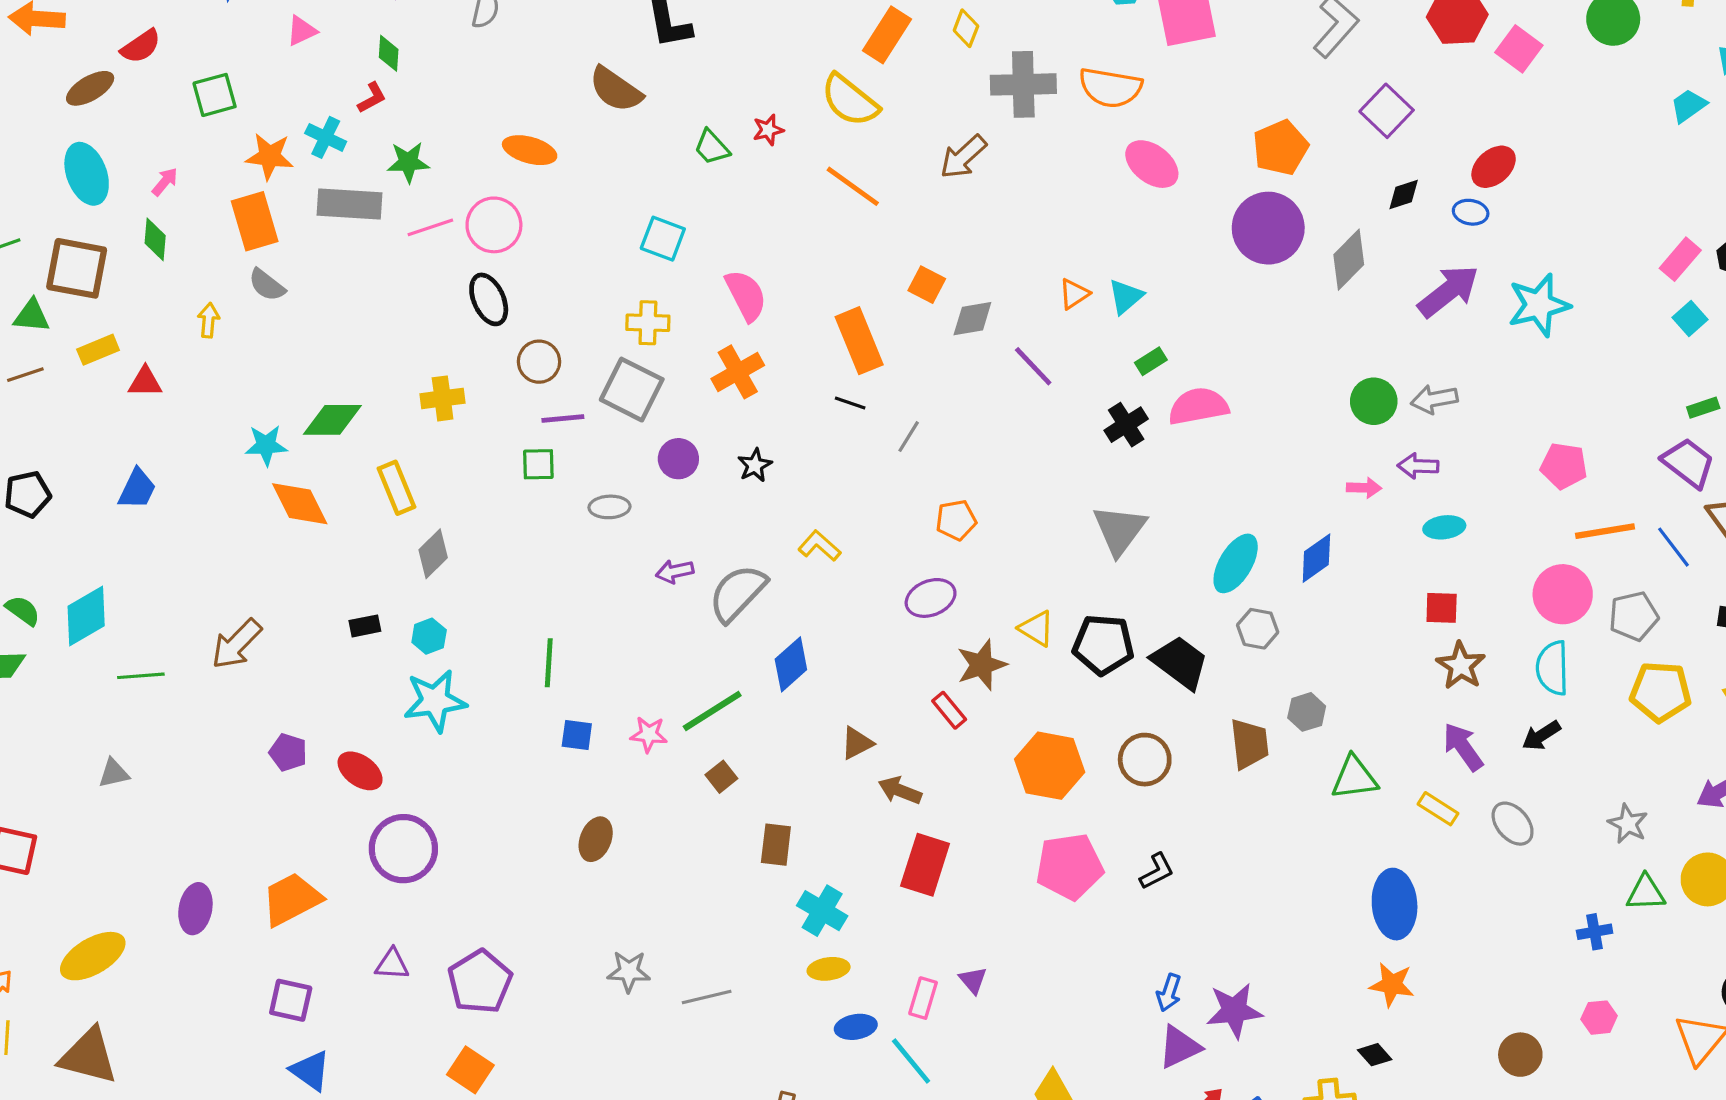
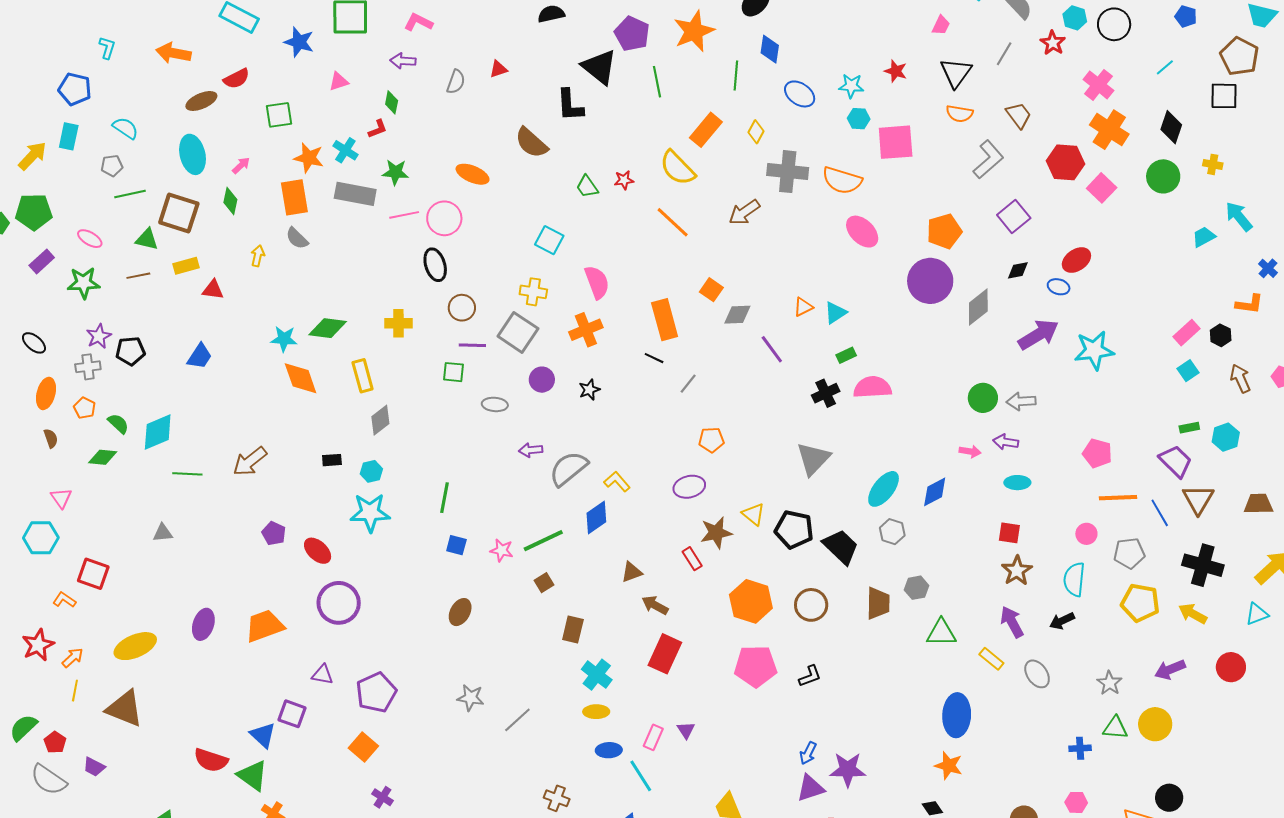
yellow L-shape: (819, 546) -> (617, 482), moved
pink circle: (1563, 594) -> (1086, 534), size x0.6
gray line: (707, 997) -> (517, 720), turned -36
purple square: (291, 1000) -> (292, 714), moved

